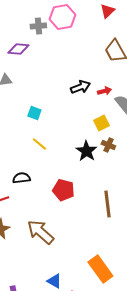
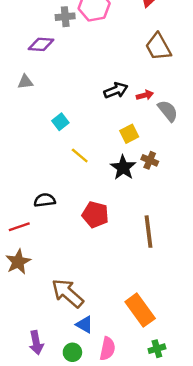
cyan square: (34, 113) -> (60, 122), turned 32
yellow square: (101, 123) -> (129, 134), moved
yellow line: (39, 144) -> (80, 156), moved
brown arrow: (40, 232) -> (68, 293), moved

